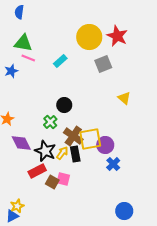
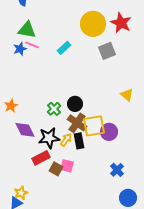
blue star: (11, 71) -> (20, 49), moved
yellow triangle: (124, 98) -> (127, 95), moved
black circle: (64, 105) -> (75, 104), moved
black star: (45, 151) -> (49, 138), turned -30
blue cross: (113, 164) -> (117, 170), moved

